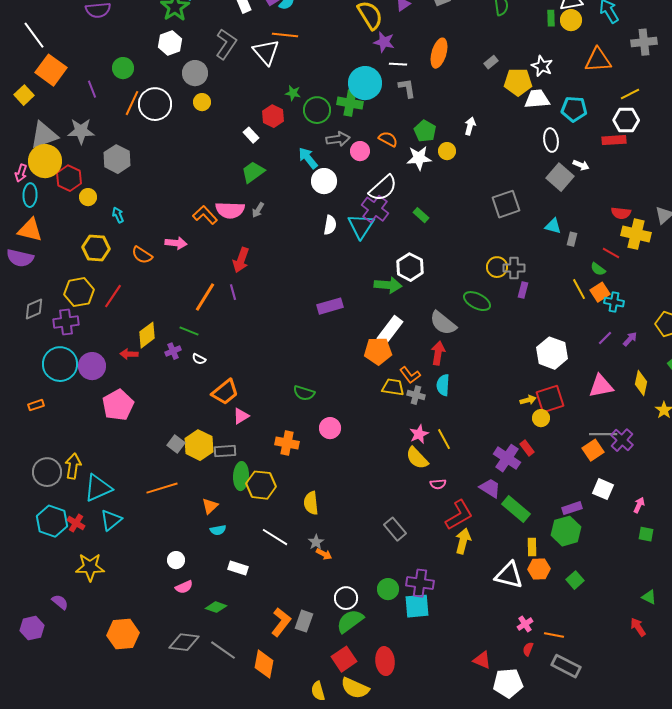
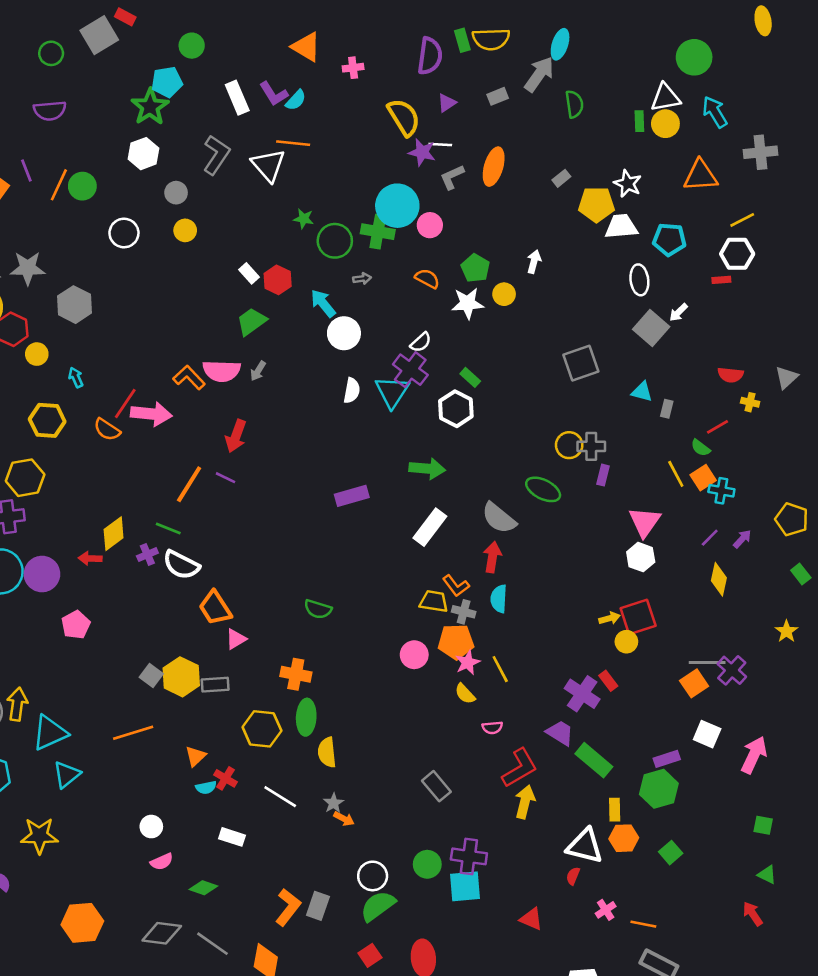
white line: (398, 64) -> (440, 144), moved
gray circle: (195, 73) -> (176, 193), size x0.7
gray L-shape: (407, 88) -> (452, 177), moved, turned -105
purple line: (92, 89) -> (26, 171), moved
orange line: (132, 103) -> (59, 185), moved
white circle: (155, 104) -> (124, 233), size x0.7
red hexagon: (273, 116) -> (278, 280), moved
gray arrow: (338, 139) -> (362, 279), size x0.6
red rectangle: (614, 140) -> (721, 280), size x0.6
pink circle: (360, 151) -> (430, 225), moved
white arrow: (581, 165) -> (678, 312), turned 112
white semicircle: (383, 188) -> (421, 342), size x0.6
yellow cross: (636, 234) -> (750, 402), size x0.5
pink arrow: (176, 243) -> (151, 414), size x1.4
red line: (611, 253) -> (718, 427), turned -60
white hexagon: (410, 267) -> (456, 409), moved
purple line: (233, 292) -> (226, 478), turned -49
red line: (113, 296) -> (125, 404), moved
orange pentagon: (378, 351) -> (456, 642), moved
white hexagon: (552, 353) -> (641, 557), size x0.7
white semicircle: (199, 359) -> (181, 565), size x2.0
yellow diamond: (641, 383) -> (719, 579), moved
pink triangle: (601, 386) -> (645, 522), moved, turned -44
orange trapezoid: (225, 392) -> (215, 608), turned 96
pink pentagon: (118, 405) -> (76, 625), size x0.7
pink circle: (330, 428) -> (414, 655), moved
yellow semicircle: (417, 458) -> (465, 694), size x0.7
green ellipse: (241, 476) -> (306, 717), moved
pink arrow: (639, 505) -> (754, 755), size x1.8
red cross: (76, 523) -> (226, 778), moved
green square: (646, 534) -> (763, 825), moved
red semicircle: (528, 649) -> (573, 876), moved
red square: (344, 659) -> (370, 955), size x0.7
red triangle: (482, 660) -> (531, 919), moved

